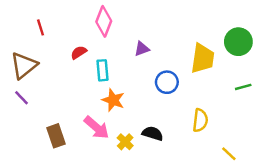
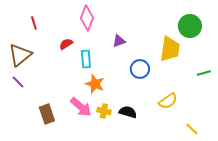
green circle: (238, 42) -> (190, 26), moved
yellow semicircle: (200, 120) -> (168, 101), turned 48
yellow cross: (125, 142) -> (104, 111), moved, turned -32

